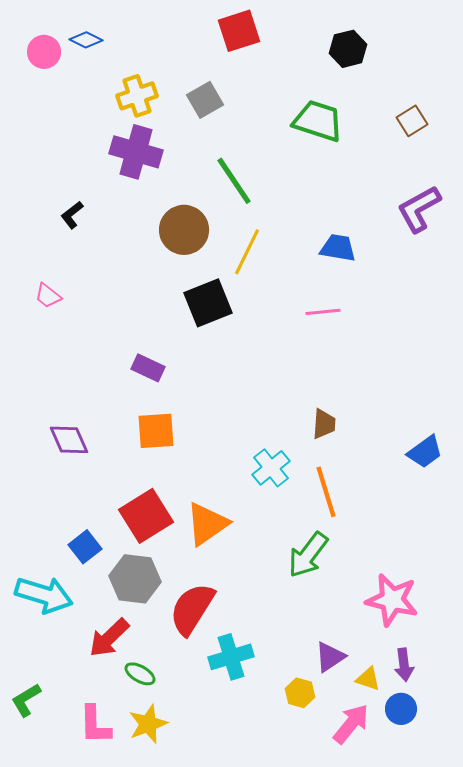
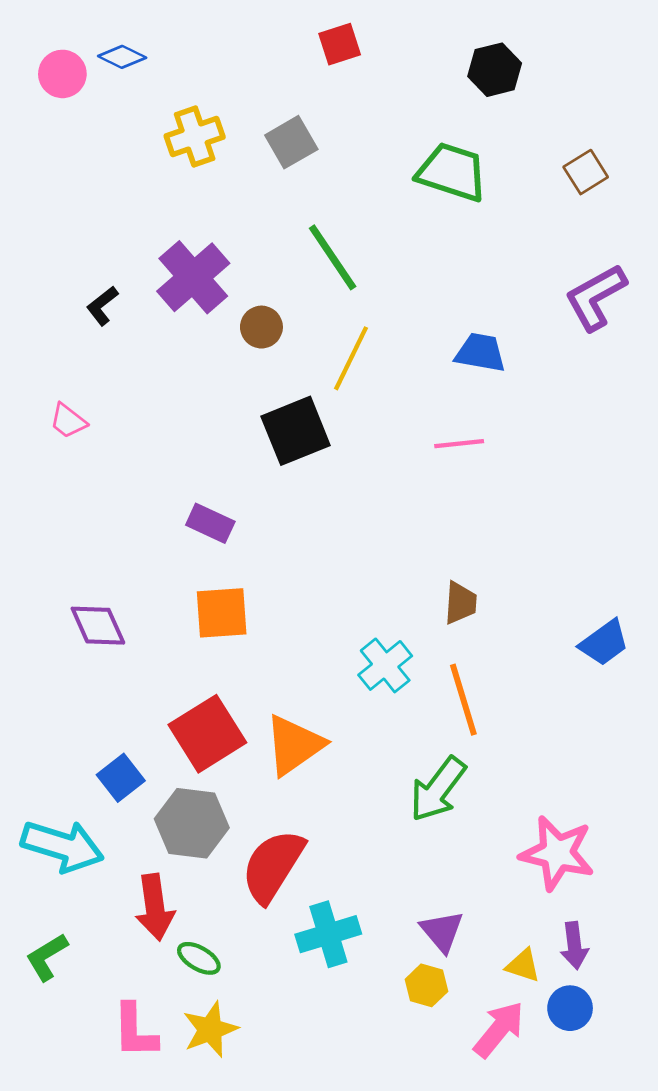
red square: (239, 31) -> (340, 44), size x0.7
purple cross: (136, 152) -> (193, 277), moved, turned 33
brown circle: (184, 230) -> (261, 327), size x0.6
red arrow: (109, 638) -> (155, 907), turned -54
purple triangle: (330, 657) -> (442, 931), moved, turned -36
green L-shape: (26, 700) -> (47, 957), moved

